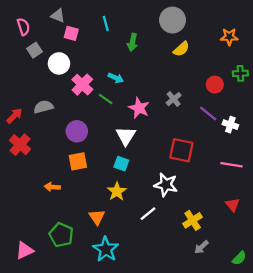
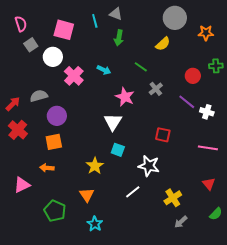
gray triangle: (58, 16) -> (116, 14), moved
gray circle: (172, 20) -> (175, 18), moved
pink square: (71, 33) -> (64, 30), size x1.5
green line: (106, 99) -> (141, 67), moved
purple circle: (77, 131) -> (57, 116), moved
red square: (181, 150) -> (163, 135), size x0.7
orange square: (78, 161) -> (54, 142), moved
cyan square: (121, 164) -> (118, 150), moved
yellow star: (117, 191) -> (95, 166), moved
cyan star: (106, 249) -> (95, 224), size x0.7
pink triangle: (24, 250) -> (22, 185), moved
green semicircle: (239, 258) -> (216, 214), moved

